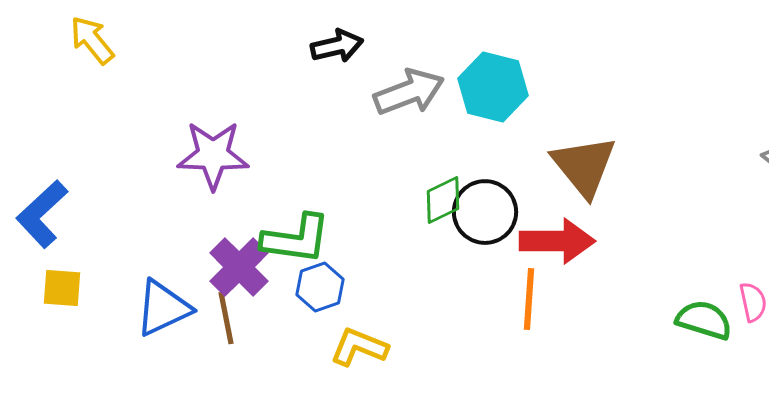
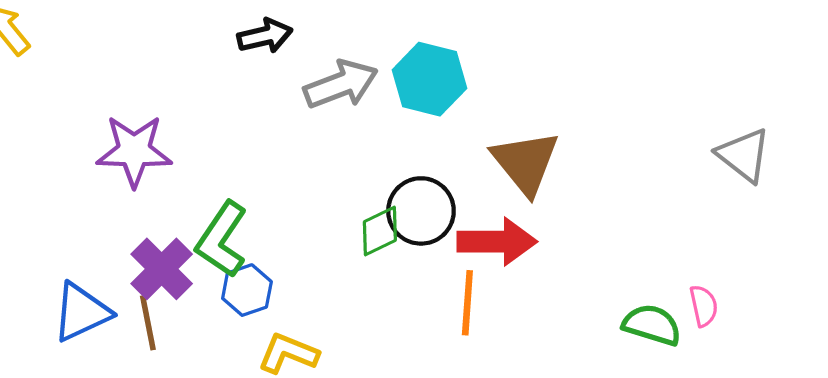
green diamond: (443, 200) -> (380, 231), moved
green L-shape: (296, 239) -> (222, 239), turned 116

